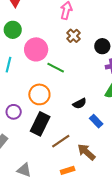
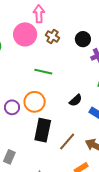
pink circle: (36, 49) -> (25, 34), moved
purple circle: (14, 112) -> (12, 107), moved

